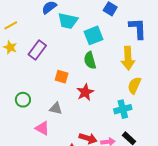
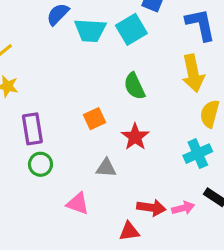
cyan square: (94, 35) -> (131, 29), moved
purple rectangle: (37, 50) -> (32, 129), moved, turned -36
orange square: (62, 77) -> (94, 119), turned -32
gray triangle: (56, 109) -> (106, 168), moved

